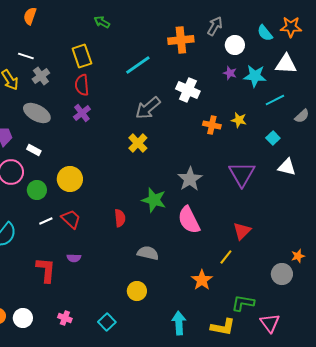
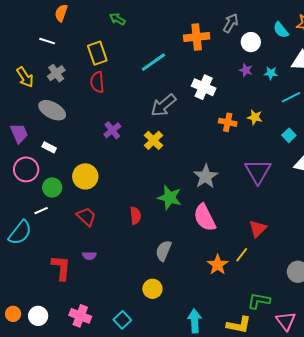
orange semicircle: (30, 16) -> (61, 13), moved
white line: (26, 56) -> (47, 41), moved
cyan star: (255, 76) -> (271, 73), size x0.6
purple cross: (82, 113) -> (112, 130), moved
white line: (46, 221) -> (41, 211), moved
gray semicircle: (148, 253) -> (164, 251), turned -80
orange star: (202, 280) -> (218, 265), moved
pink cross: (65, 318) -> (80, 316), size x1.5

